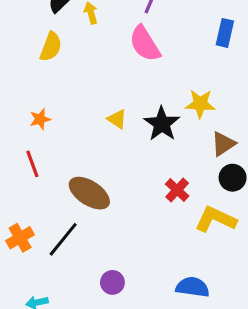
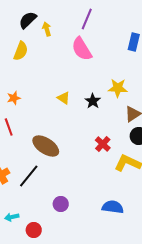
black star: (162, 124) -> (93, 101), size x0.7

